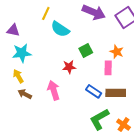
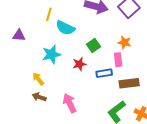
cyan star: (22, 53) -> (51, 54), moved
yellow arrow: (18, 76) -> (38, 79), moved
pink arrow: (54, 90) -> (70, 103), moved
blue rectangle: (94, 91) -> (104, 73), moved, turned -35

